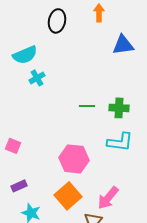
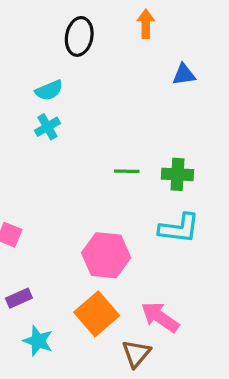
blue triangle: (123, 45) -> (184, 75), size x0.7
cyan semicircle: (25, 55) -> (49, 90), moved, size x0.7
pink arrow: (108, 198) -> (160, 317), turned 85

